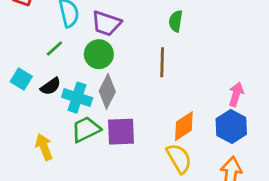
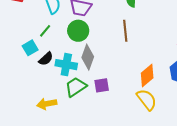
cyan square: (21, 79) -> (30, 48), moved, turned 35
purple square: (121, 132) -> (102, 85), size x0.7
yellow arrow: (44, 147) -> (47, 104), turned -72

